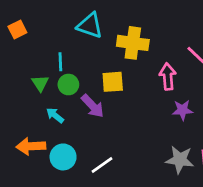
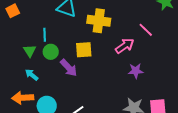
pink arrow: (168, 76) -> (125, 46), turned 60
cyan arrow: (55, 115) -> (32, 75), moved

